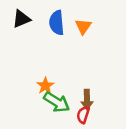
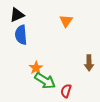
blue semicircle: (57, 23) -> (21, 35), moved
brown arrow: (87, 100) -> (89, 63), moved

